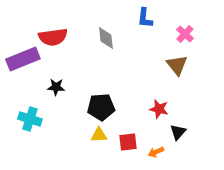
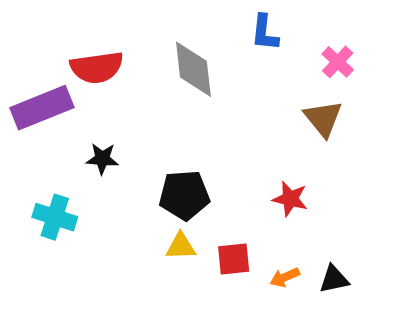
gray diamond: (106, 38) -> (193, 69), size x1.4
black triangle: (178, 132) -> (334, 279), moved, turned 36

